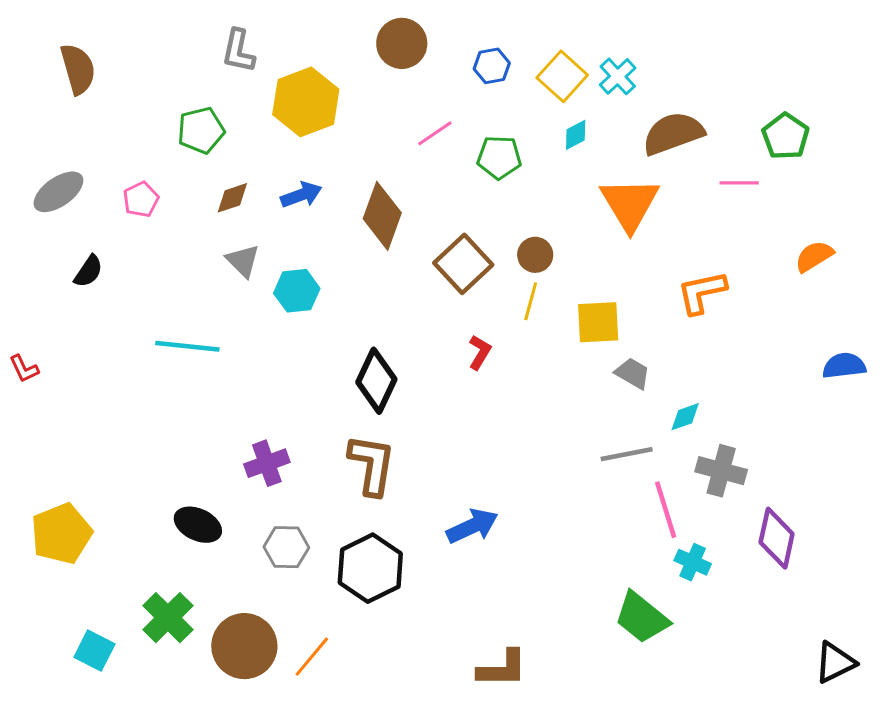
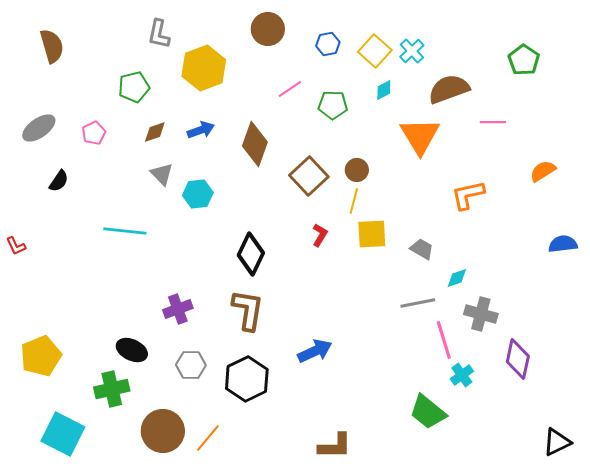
green pentagon: (786, 136) -> (524, 60), moved
yellow square: (598, 322) -> (372, 234), moved
cyan cross: (693, 562) -> (462, 375), turned 30
green cross: (168, 618) -> (112, 389), moved, turned 32
cyan square: (94, 651) -> (63, 434), size x1.6

